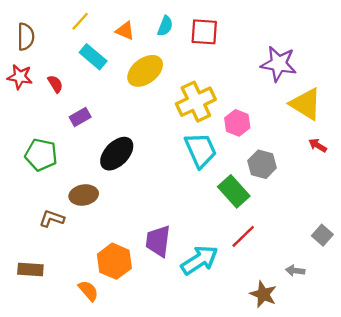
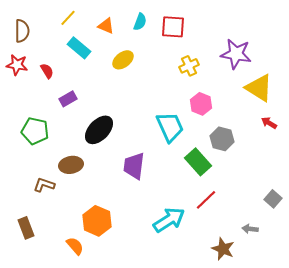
yellow ellipse: (145, 71) -> (123, 60), size x0.7
yellow cross: (196, 102) -> (189, 66), moved, size x0.6
purple trapezoid: (158, 241) -> (134, 166), moved
brown rectangle: (30, 269) -> (26, 228), turned 65

